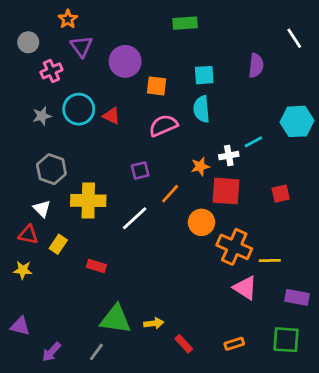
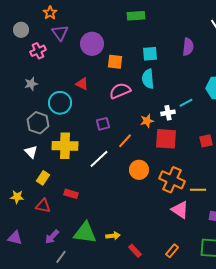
cyan circle: (79, 109) -> (60, 103), moved
orange circle: (201, 222) -> (139, 170), moved
red triangle: (28, 235) -> (43, 206), moved
orange rectangle: (234, 344) -> (172, 251), turned -32
purple arrow: (51, 352) -> (52, 237), moved
gray line: (96, 352) -> (61, 257), moved

